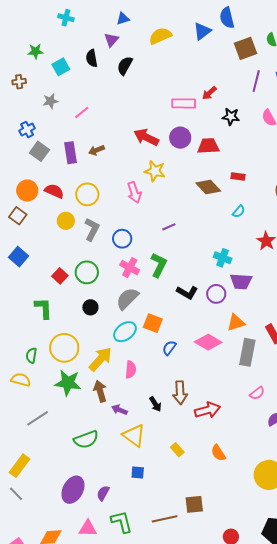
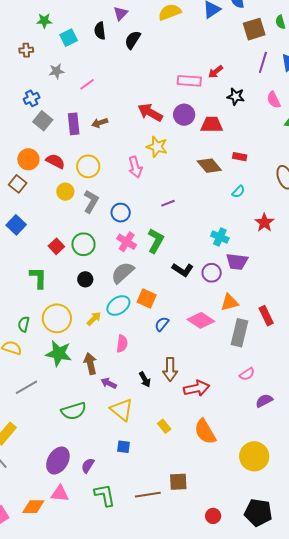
yellow arrow: (100, 359) -> (94, 319), moved, size x0.6
orange semicircle: (218, 453) -> (205, 432), size x1.5
pink triangle: (88, 528) -> (60, 494), moved

